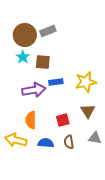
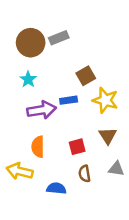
cyan star: (23, 57) -> (28, 79), moved
brown square: (43, 62) -> (86, 76), moved, turned -35
yellow star: (86, 82) -> (105, 100), turned 30
blue semicircle: (46, 143) -> (56, 188), moved

